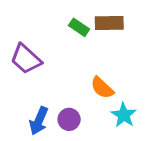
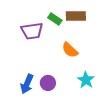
purple trapezoid: (26, 59) -> (32, 31), moved, turned -50
orange semicircle: (102, 88) -> (70, 50), moved

